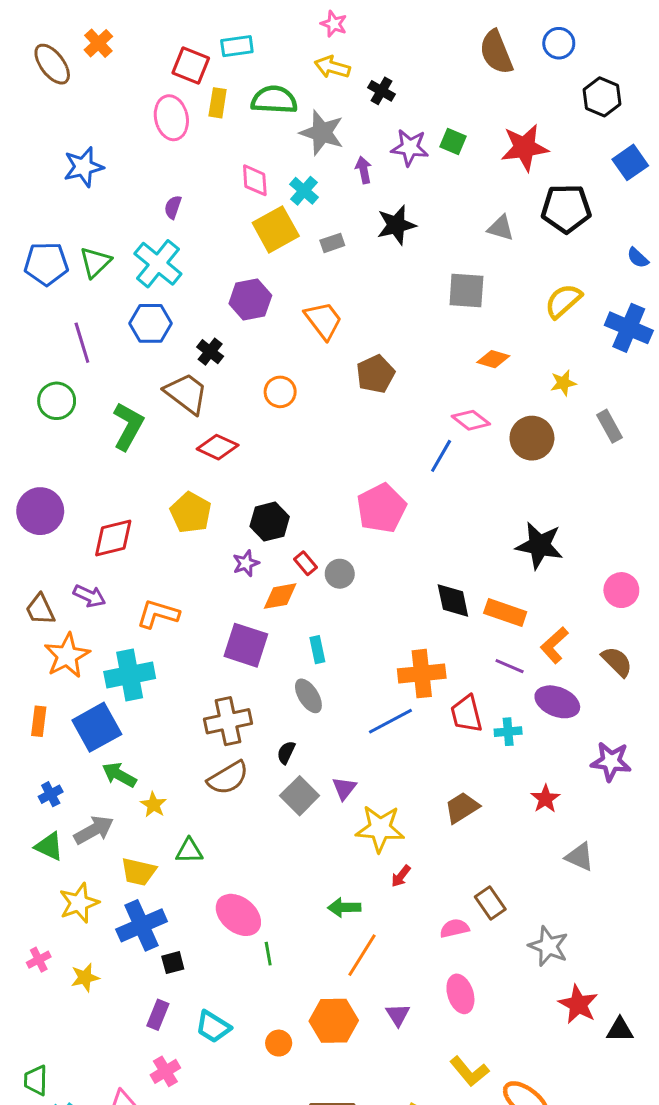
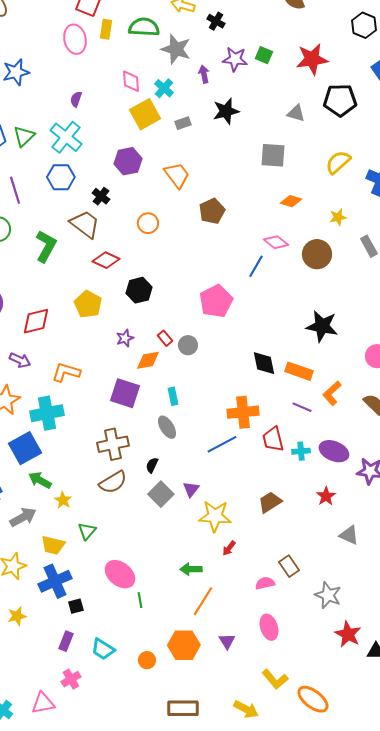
black hexagon: (270, 522) -> (139, 290), moved
purple ellipse: (557, 702) -> (334, 451), moved
green triangle: (189, 851) -> (87, 531), turned -48

